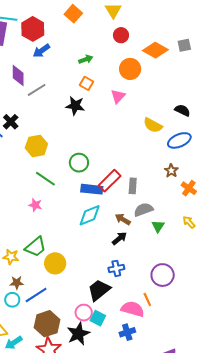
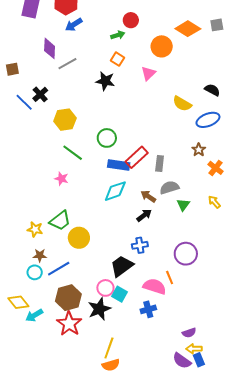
red circle: (121, 35) -> (131, 20), moved

